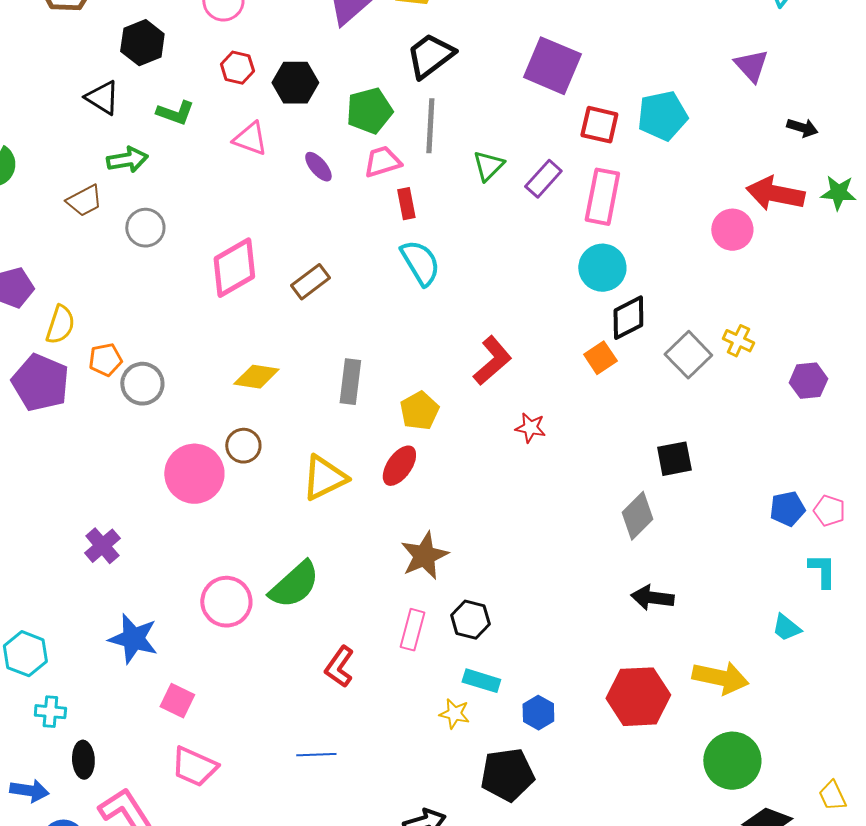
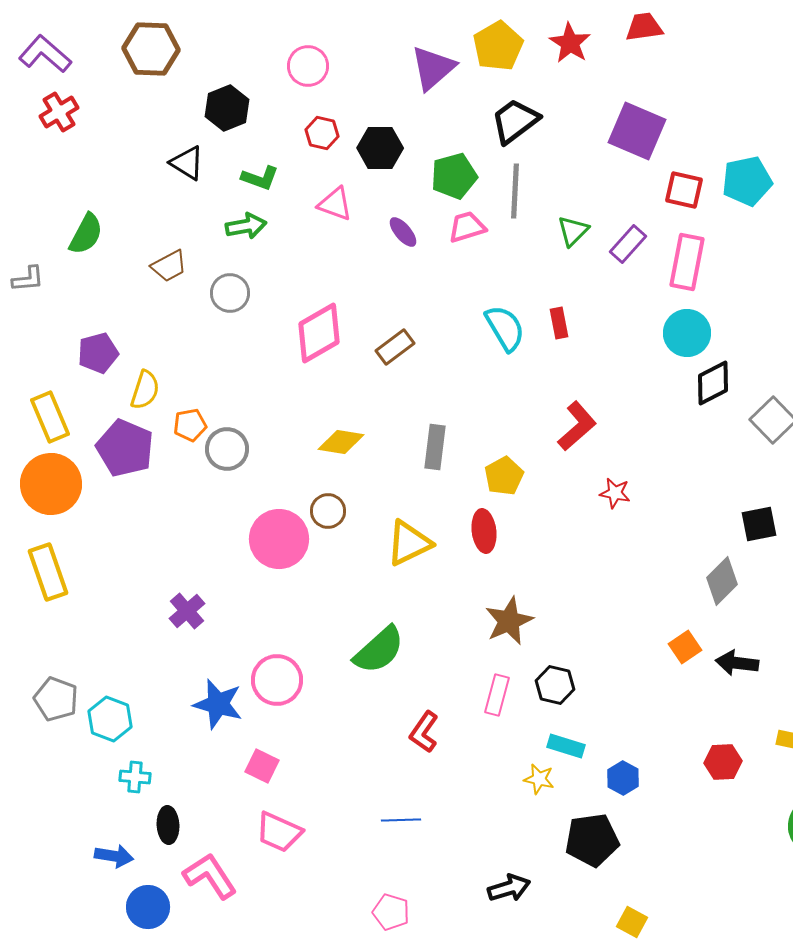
green arrow: (127, 160) -> (246, 226), moved
red rectangle: (406, 204) -> (559, 323), moved
orange square: (600, 358) -> (685, 647), moved
red ellipse: (399, 466) -> (484, 531), turned -42
pink circle: (226, 602) -> (277, 680), moved
red hexagon: (638, 697) -> (723, 762), size x0.6

